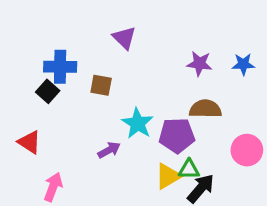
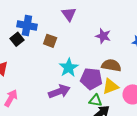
purple star: (199, 64) -> (103, 36), moved
purple arrow: (109, 150) -> (59, 92), moved, size x1.5
yellow triangle: (168, 176) -> (110, 86), moved

